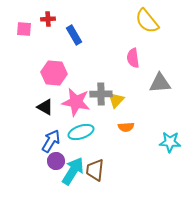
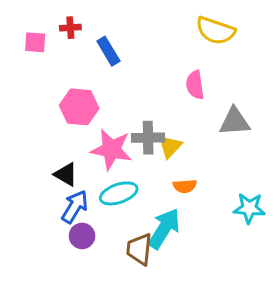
yellow semicircle: (147, 21) -> (216, 31), turned -32
black triangle: (45, 107) -> (66, 174), moved
cyan arrow: (73, 171) -> (164, 229), moved

